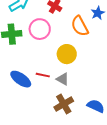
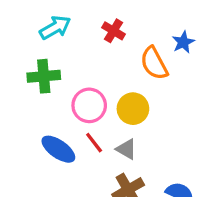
pink circle: (40, 29) -> (89, 105), moved
red line: (43, 75) -> (94, 143), turned 40

